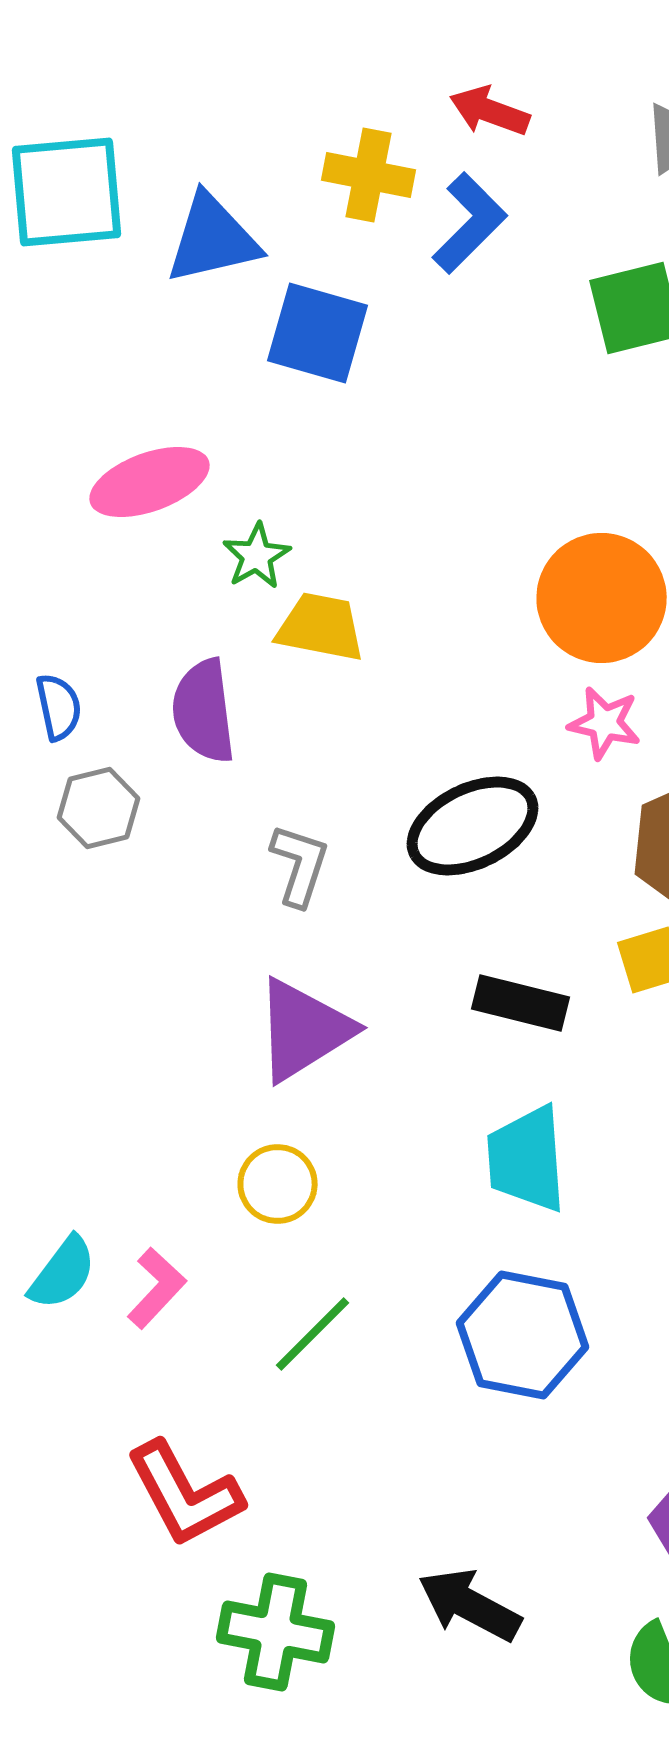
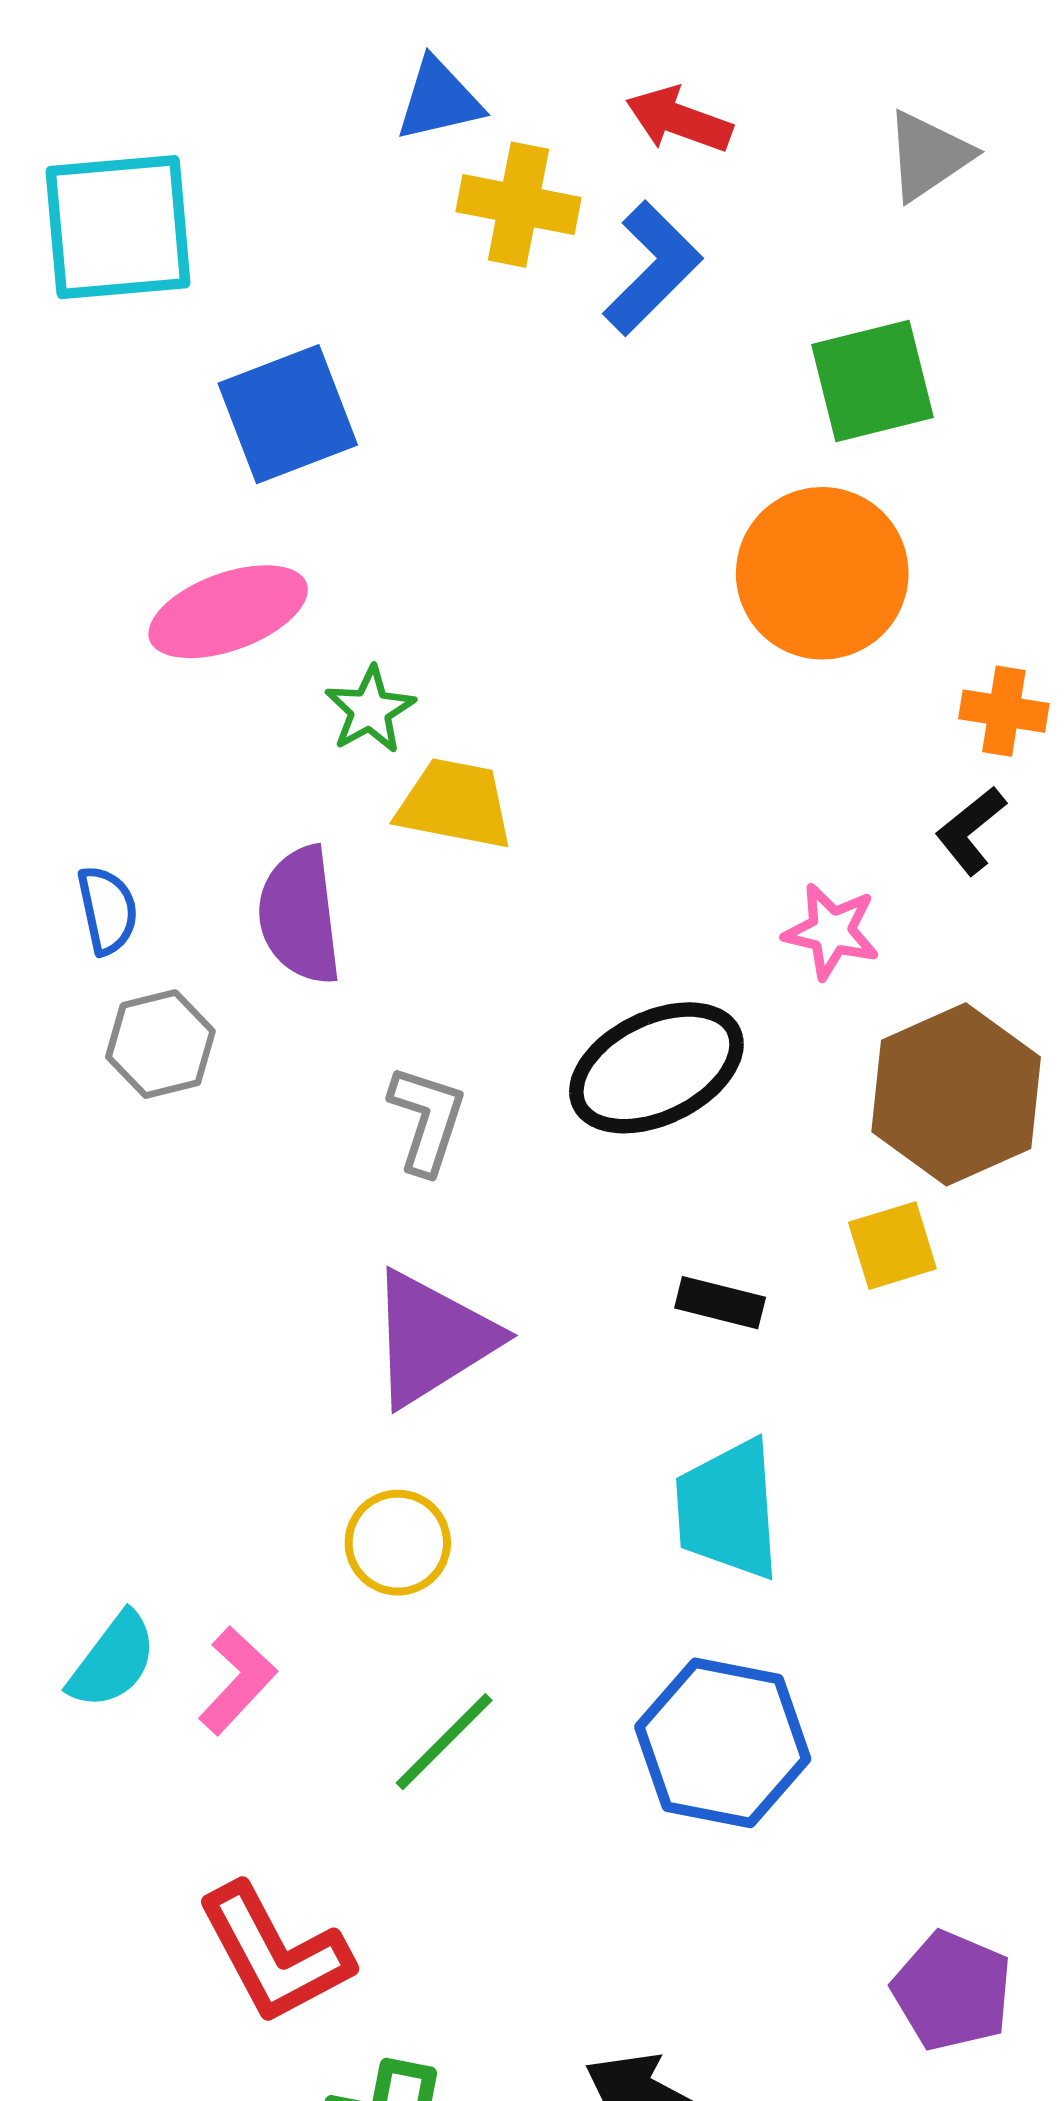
blue triangle: (213, 239) -> (439, 100), moved, size x0.7
blue square: (318, 333) -> (288, 414), moved, turned -37
orange circle: (602, 598) -> (822, 573), moved
black rectangle: (521, 1003) -> (720, 1303), size x0.7

